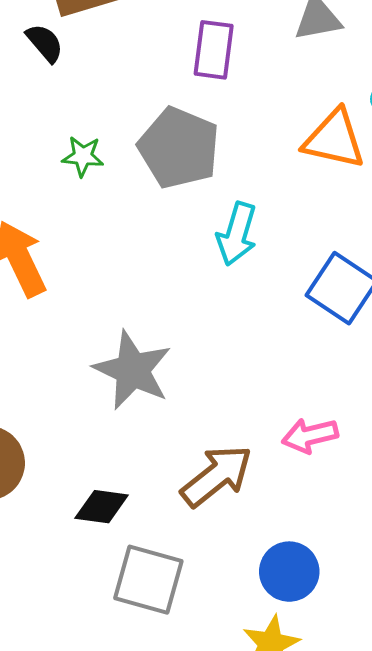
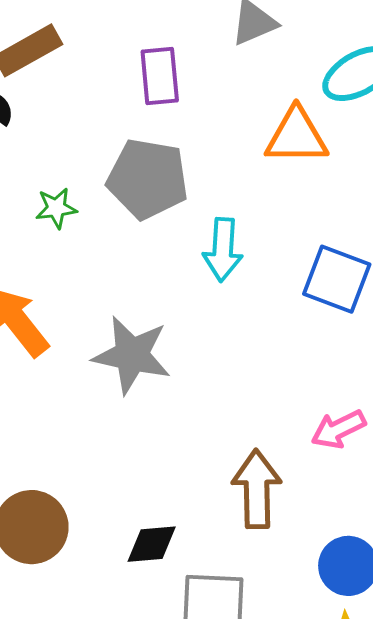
gray star: (133, 370) -> (132, 355), moved
brown arrow: (217, 476) -> (257, 489), turned -40

